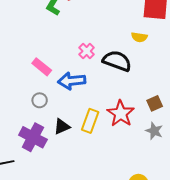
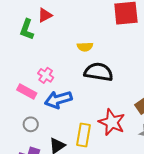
yellow semicircle: (139, 37) -> (85, 47), moved
pink cross: (87, 51) -> (46, 75), moved

